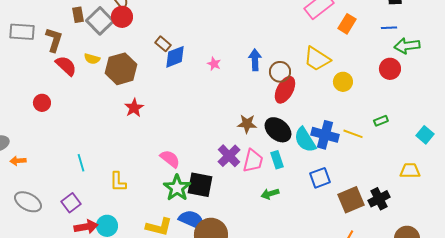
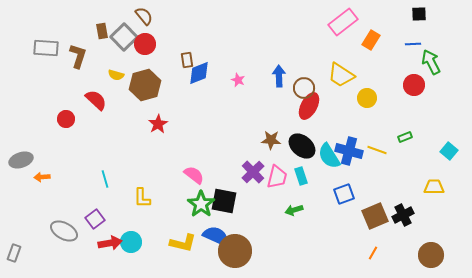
red circle: (122, 17) -> (145, 44), moved
brown rectangle: (163, 44) -> (187, 60), turned 42
green arrow: (407, 46) -> (431, 62), turned 70
red semicircle: (66, 66) -> (96, 100), moved
gray ellipse: (28, 202) -> (64, 231), moved

